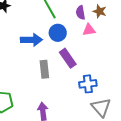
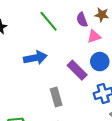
blue circle: (58, 33) -> (100, 62), moved
gray rectangle: (44, 69) -> (56, 97), moved

